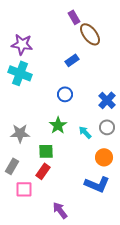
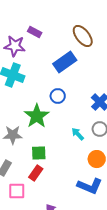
purple rectangle: (74, 17) -> (35, 32), moved, turned -32
blue rectangle: (72, 60) -> (65, 62), size x1.6
green star: (58, 125) -> (37, 116), moved, size x1.4

